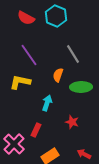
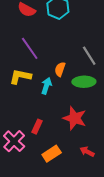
gray line: (73, 54) -> (89, 56), moved
cyan arrow: (47, 103) -> (46, 86), moved
red star: (72, 122) -> (75, 118), size x1.6

